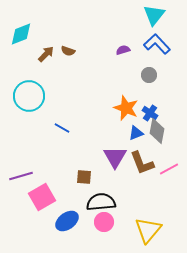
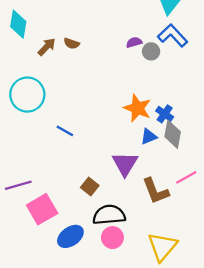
cyan diamond: (21, 34) -> (18, 24), turned -60
gray circle: (149, 75) -> (151, 51), moved
brown L-shape: (142, 163) -> (156, 191), moved
brown square: (84, 177) -> (90, 186), turned 35

